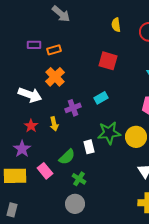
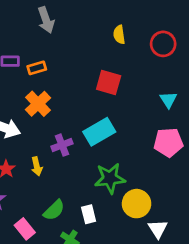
gray arrow: (61, 14) -> (46, 20), turned 30
cyan rectangle: (101, 98) -> (99, 132), size x1.6
yellow circle: (136, 137) -> (137, 204), moved
white rectangle: (89, 147) -> (89, 214), moved

